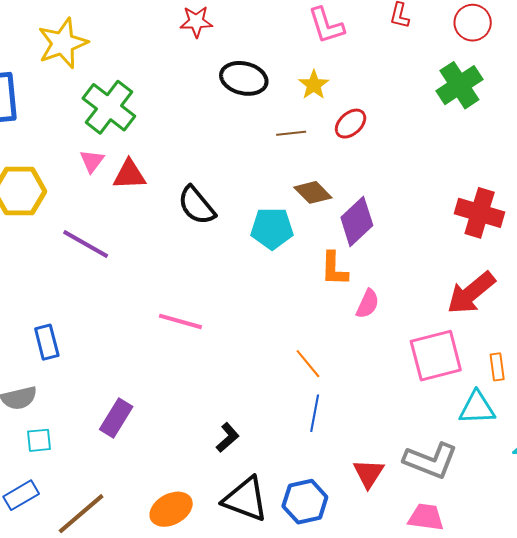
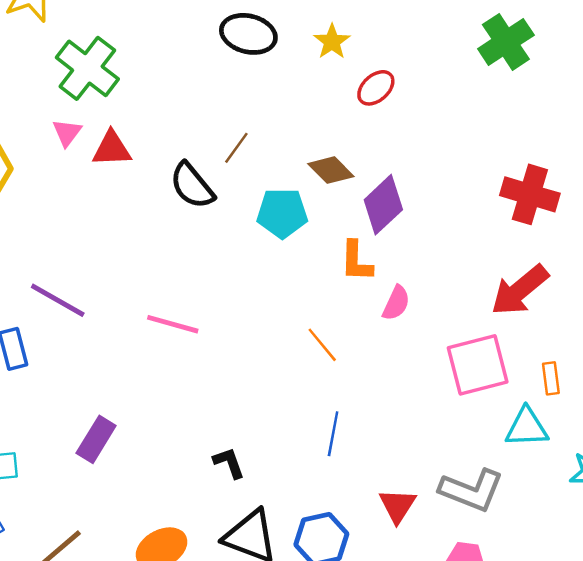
brown line: (291, 133) -> (236, 148), moved, turned -48
purple line: (86, 244) -> (58, 300), moved
orange line: (308, 364) -> (322, 345), moved
black L-shape: (228, 438) -> (229, 463), turned -68

